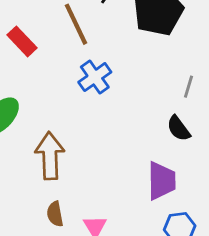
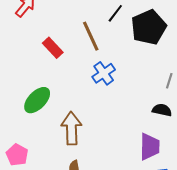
black semicircle: (179, 128) -> (162, 110), turned 138

